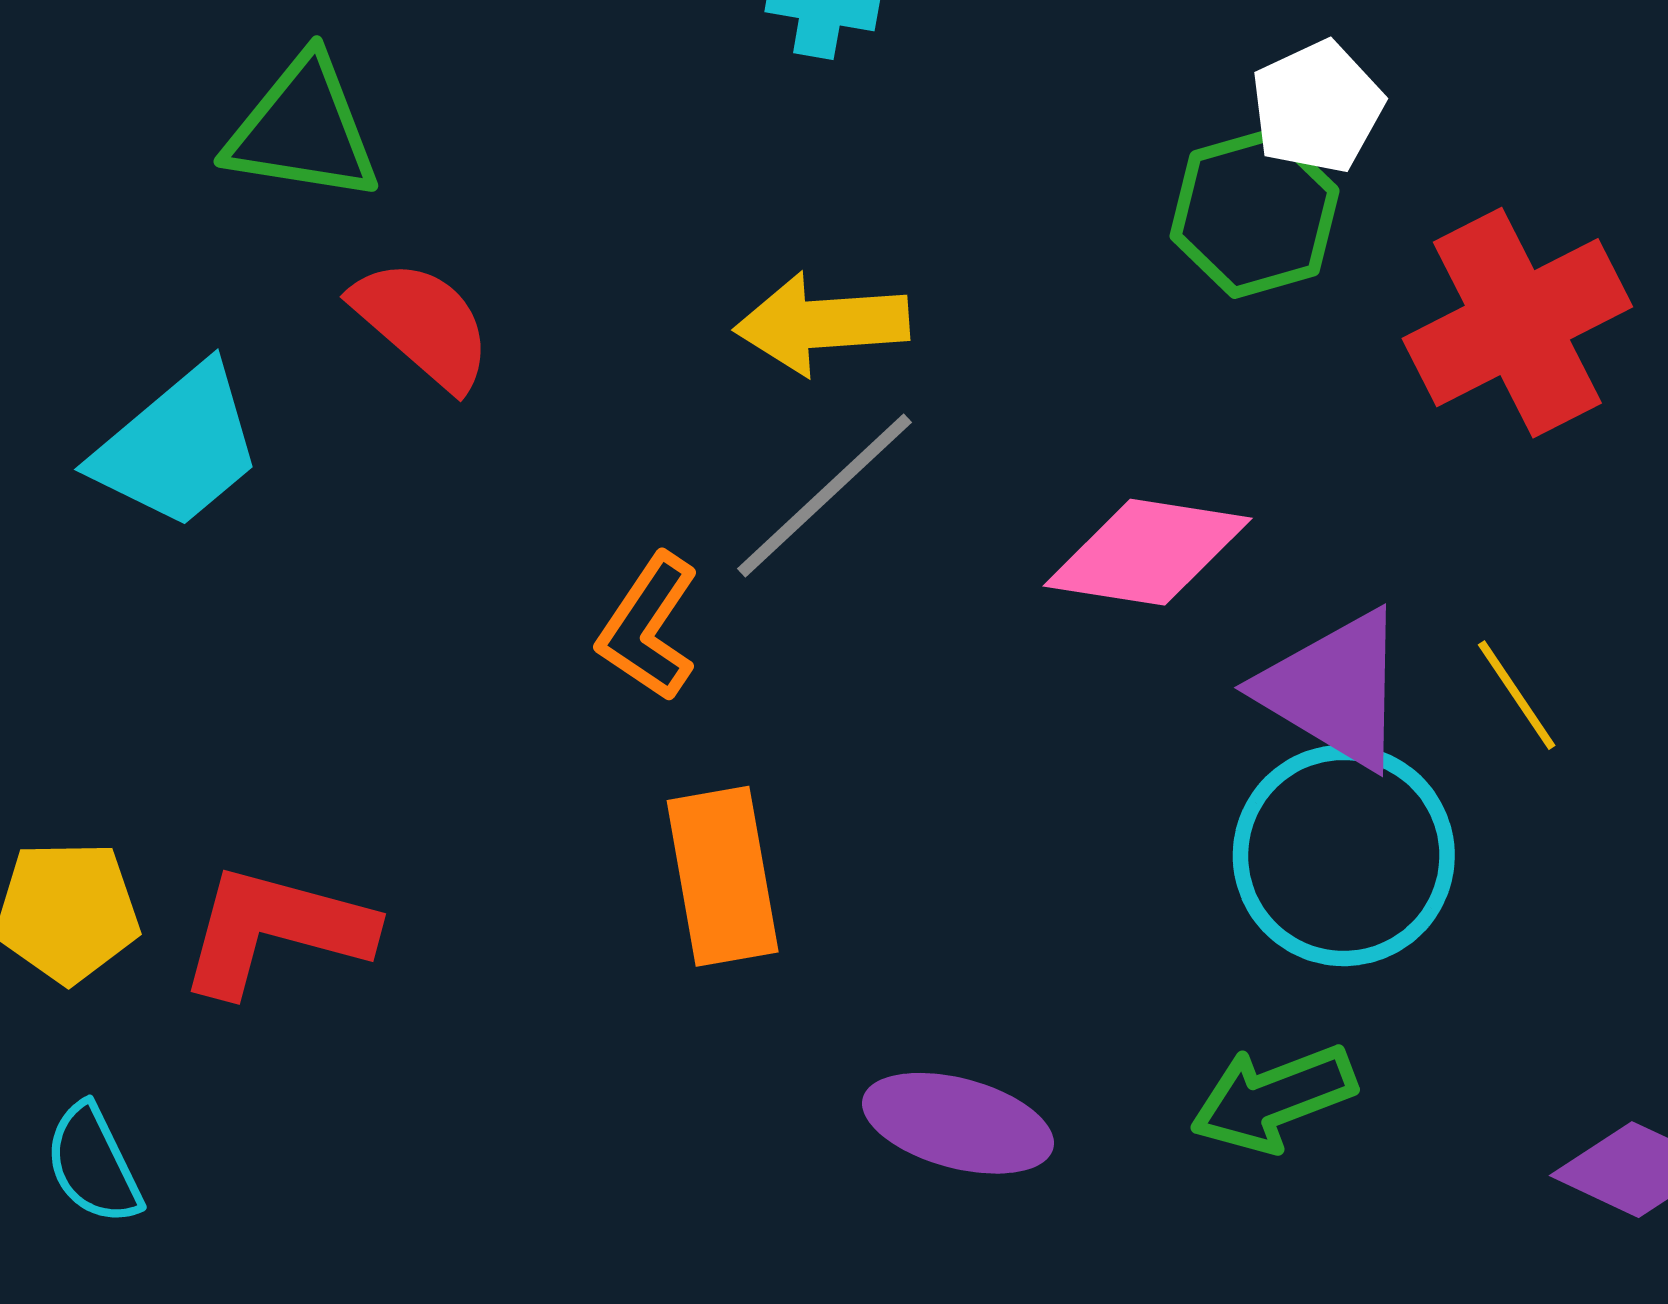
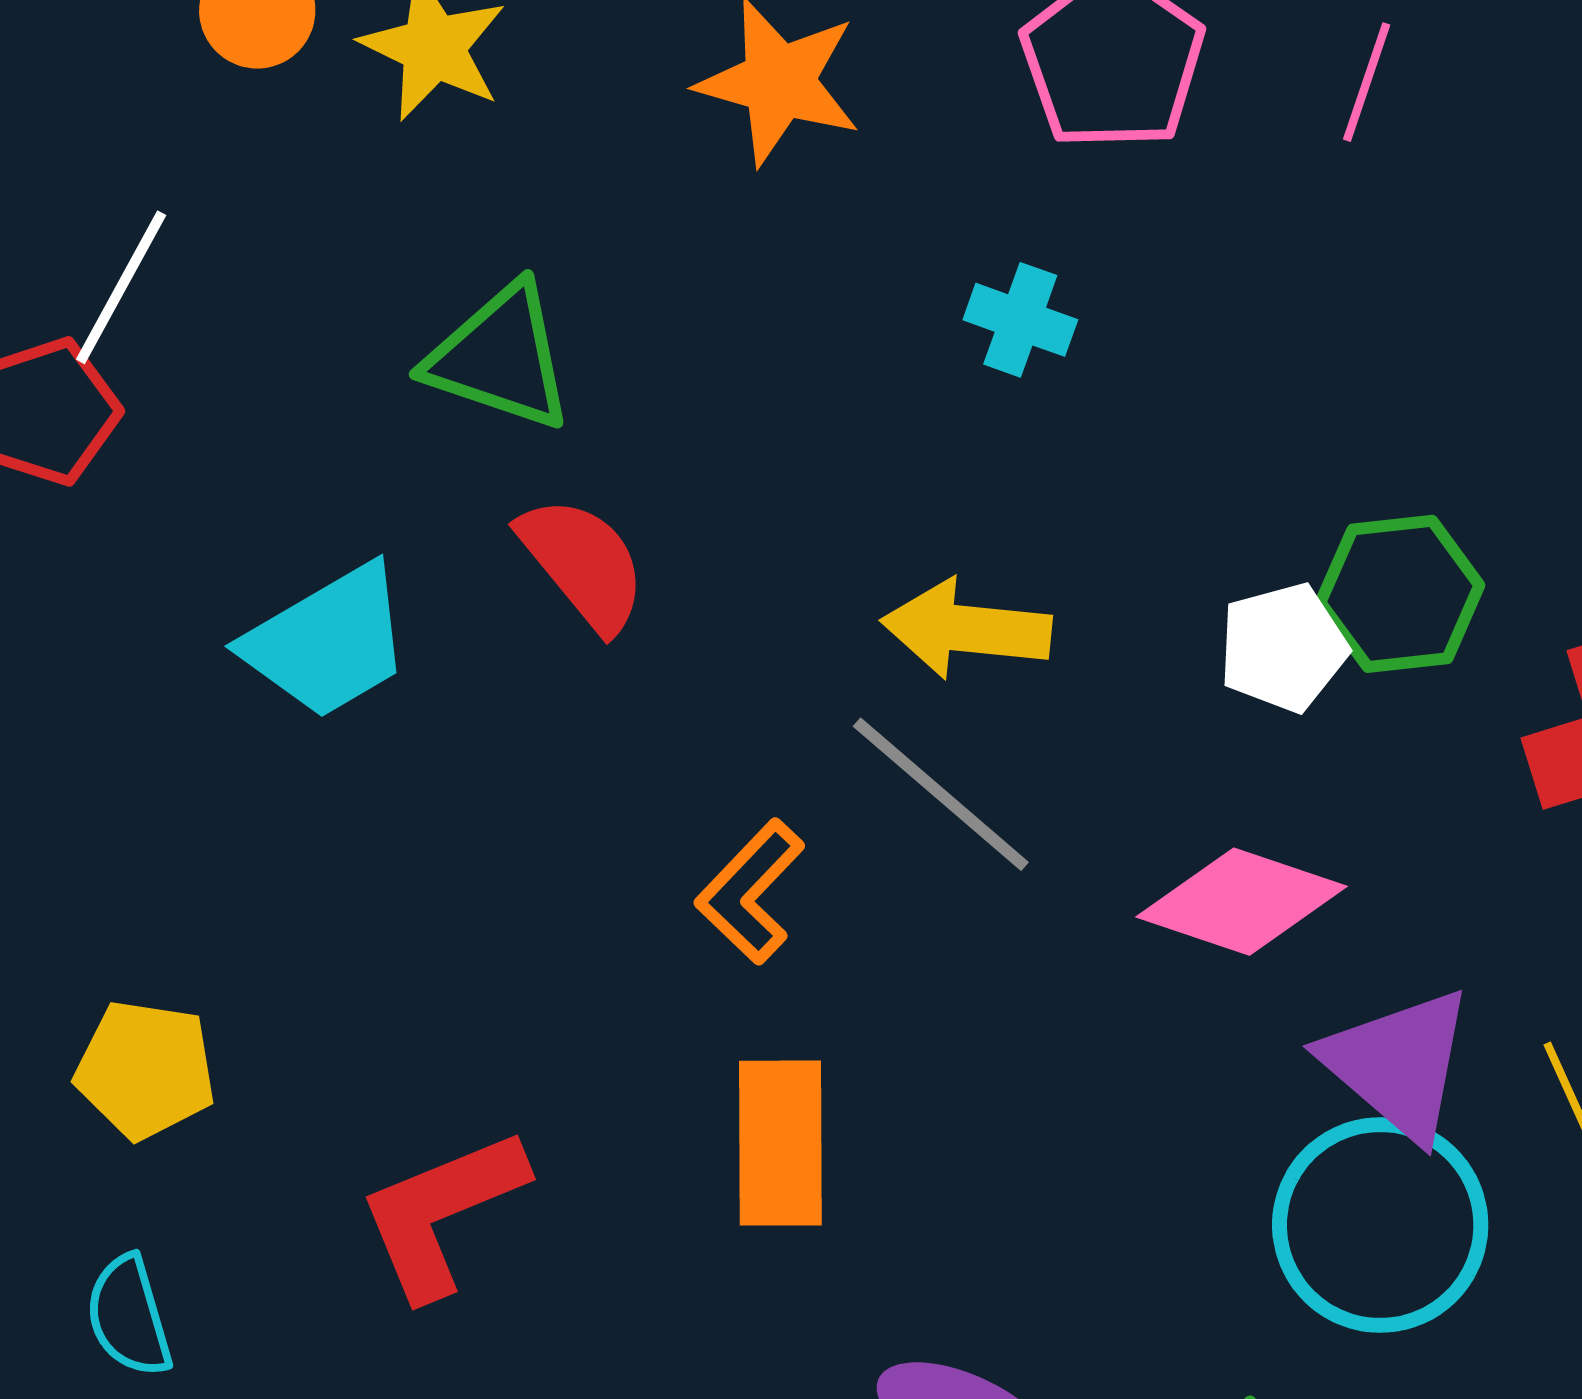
white pentagon: (1317, 107) -> (1283, 648), moved
gray line: (825, 496) -> (941, 794), turned 74
red L-shape: (275, 930) -> (442, 1213), moved, turned -47

